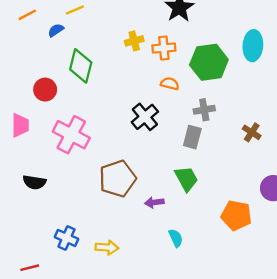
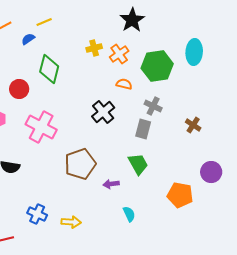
orange cross: (164, 48) -> (119, 54), turned -30
gray cross: (204, 110) -> (153, 106), turned 36

